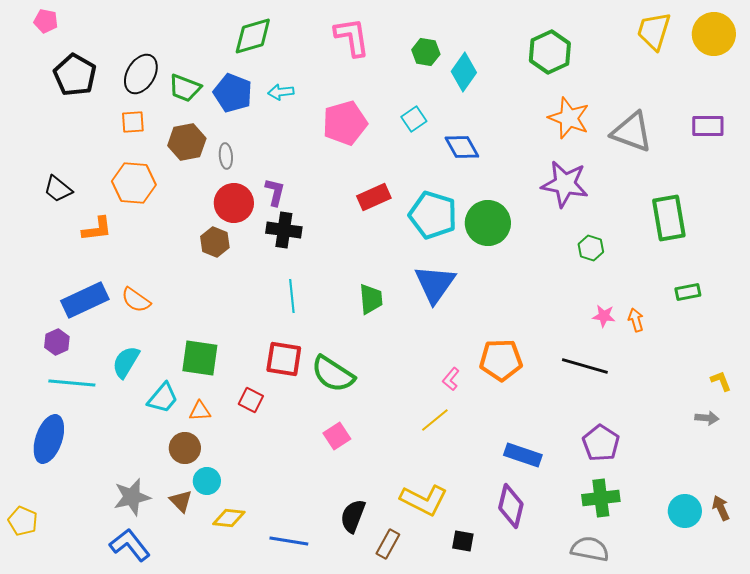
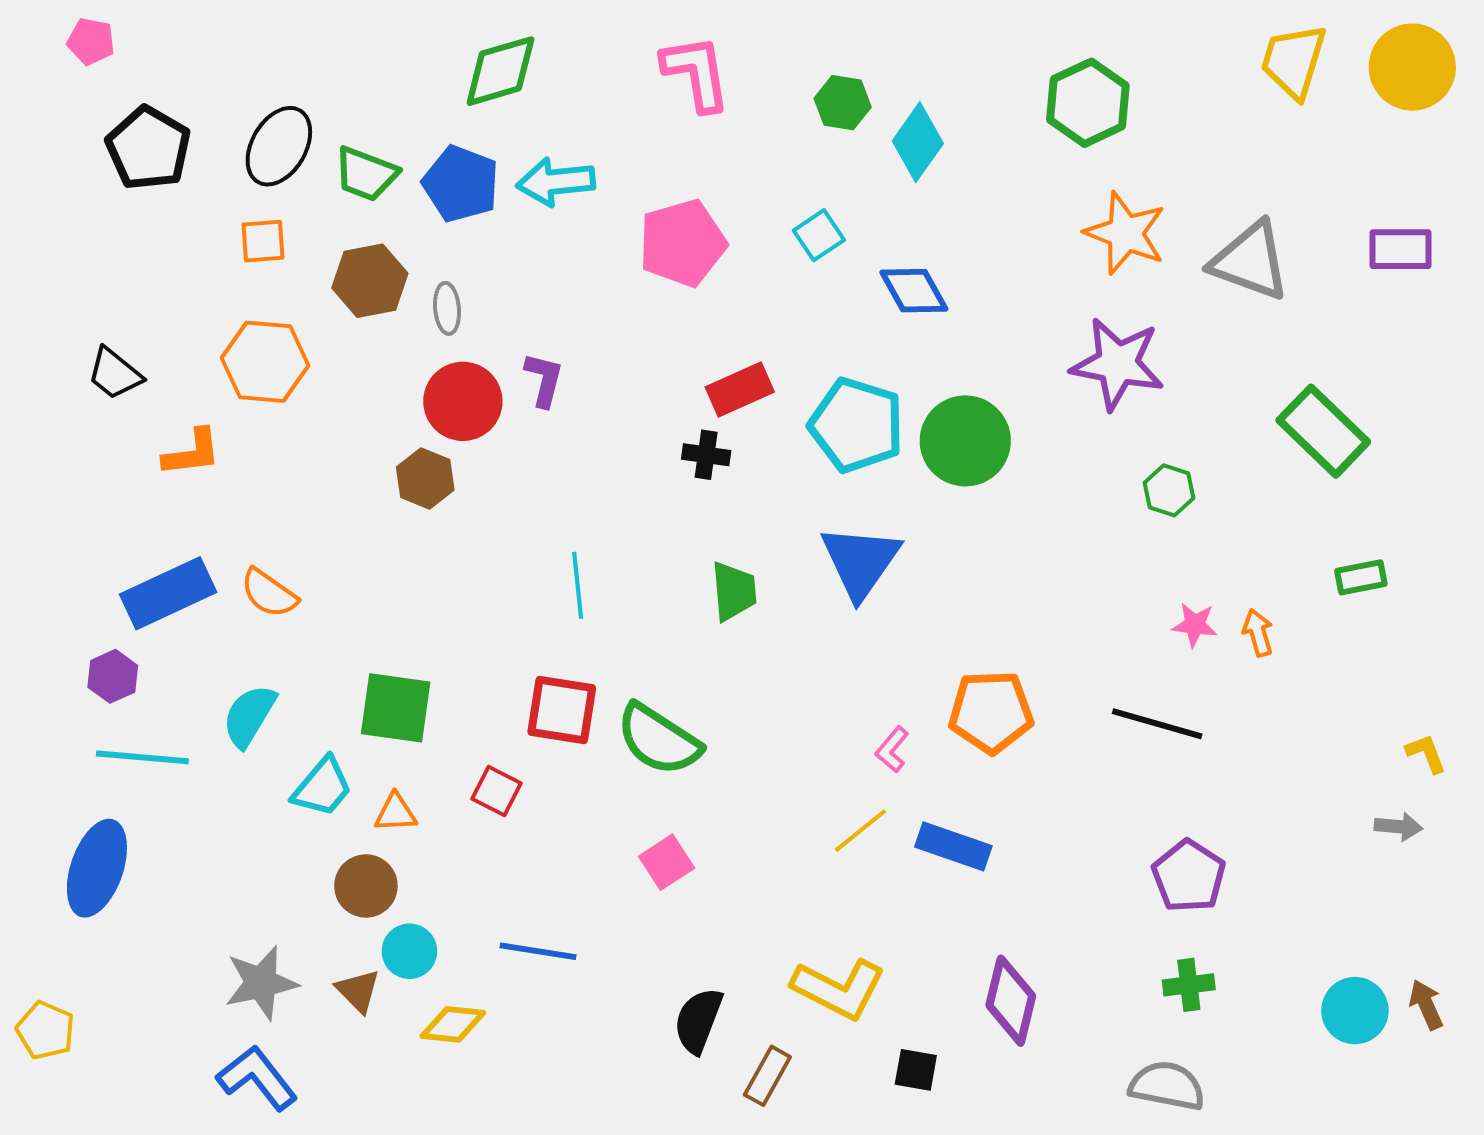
cyan arrow: (281, 92) -> (556, 182), size x1.5
green rectangle: (669, 218) -> (1323, 431), turned -36
black cross: (284, 230) -> (706, 455), moved, size x0.7
blue rectangle: (523, 455) -> (953, 846), moved
green cross: (601, 498) -> (1189, 985), size x0.7
blue line: (289, 541) -> (538, 951), moved

